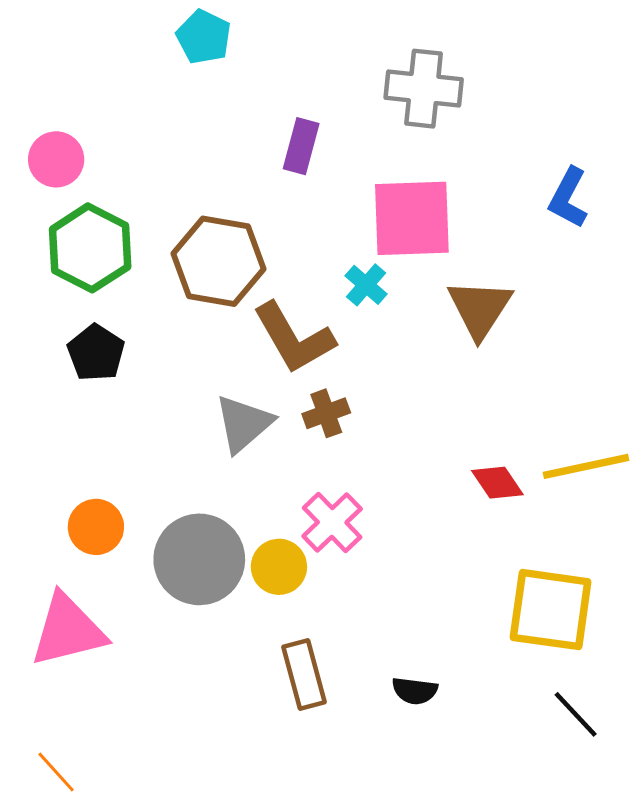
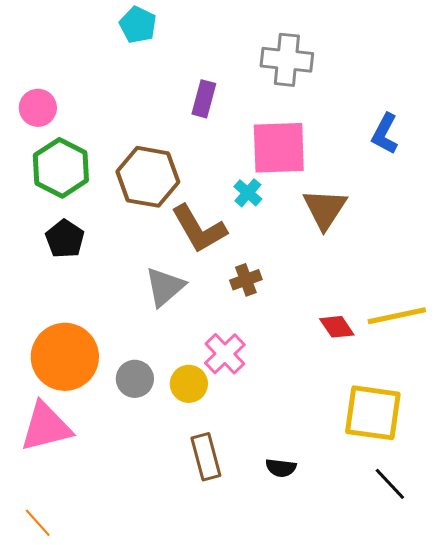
brown cross: (326, 413) -> (246, 280), moved
orange circle: (96, 527) -> (65, 357), size x1.8
gray circle: (199, 559) -> (135, 379), size x0.6

